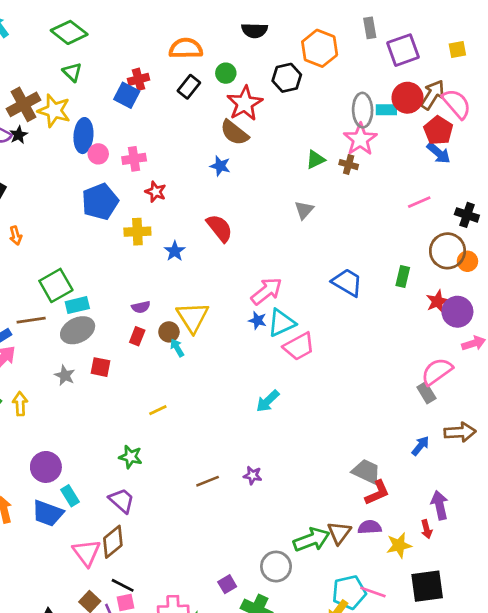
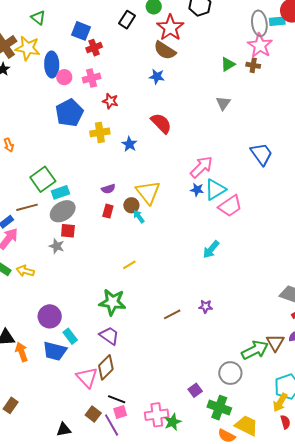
red cross: (138, 79) -> (94, 48), moved
blue trapezoid: (347, 282) -> (261, 154), turned 30
red square: (100, 367) -> (68, 231), moved
yellow arrow: (20, 404) -> (25, 271), turned -66
green star: (131, 457) -> (112, 302), size x1.5

